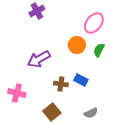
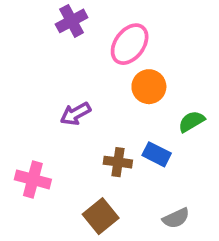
pink ellipse: (94, 23) -> (130, 44), moved
green semicircle: (99, 50) -> (191, 121), moved, turned 32
purple arrow: (39, 59) -> (75, 114), size x0.7

